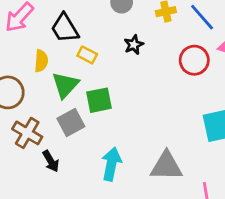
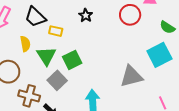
gray triangle: (166, 166) -> (131, 76), moved

